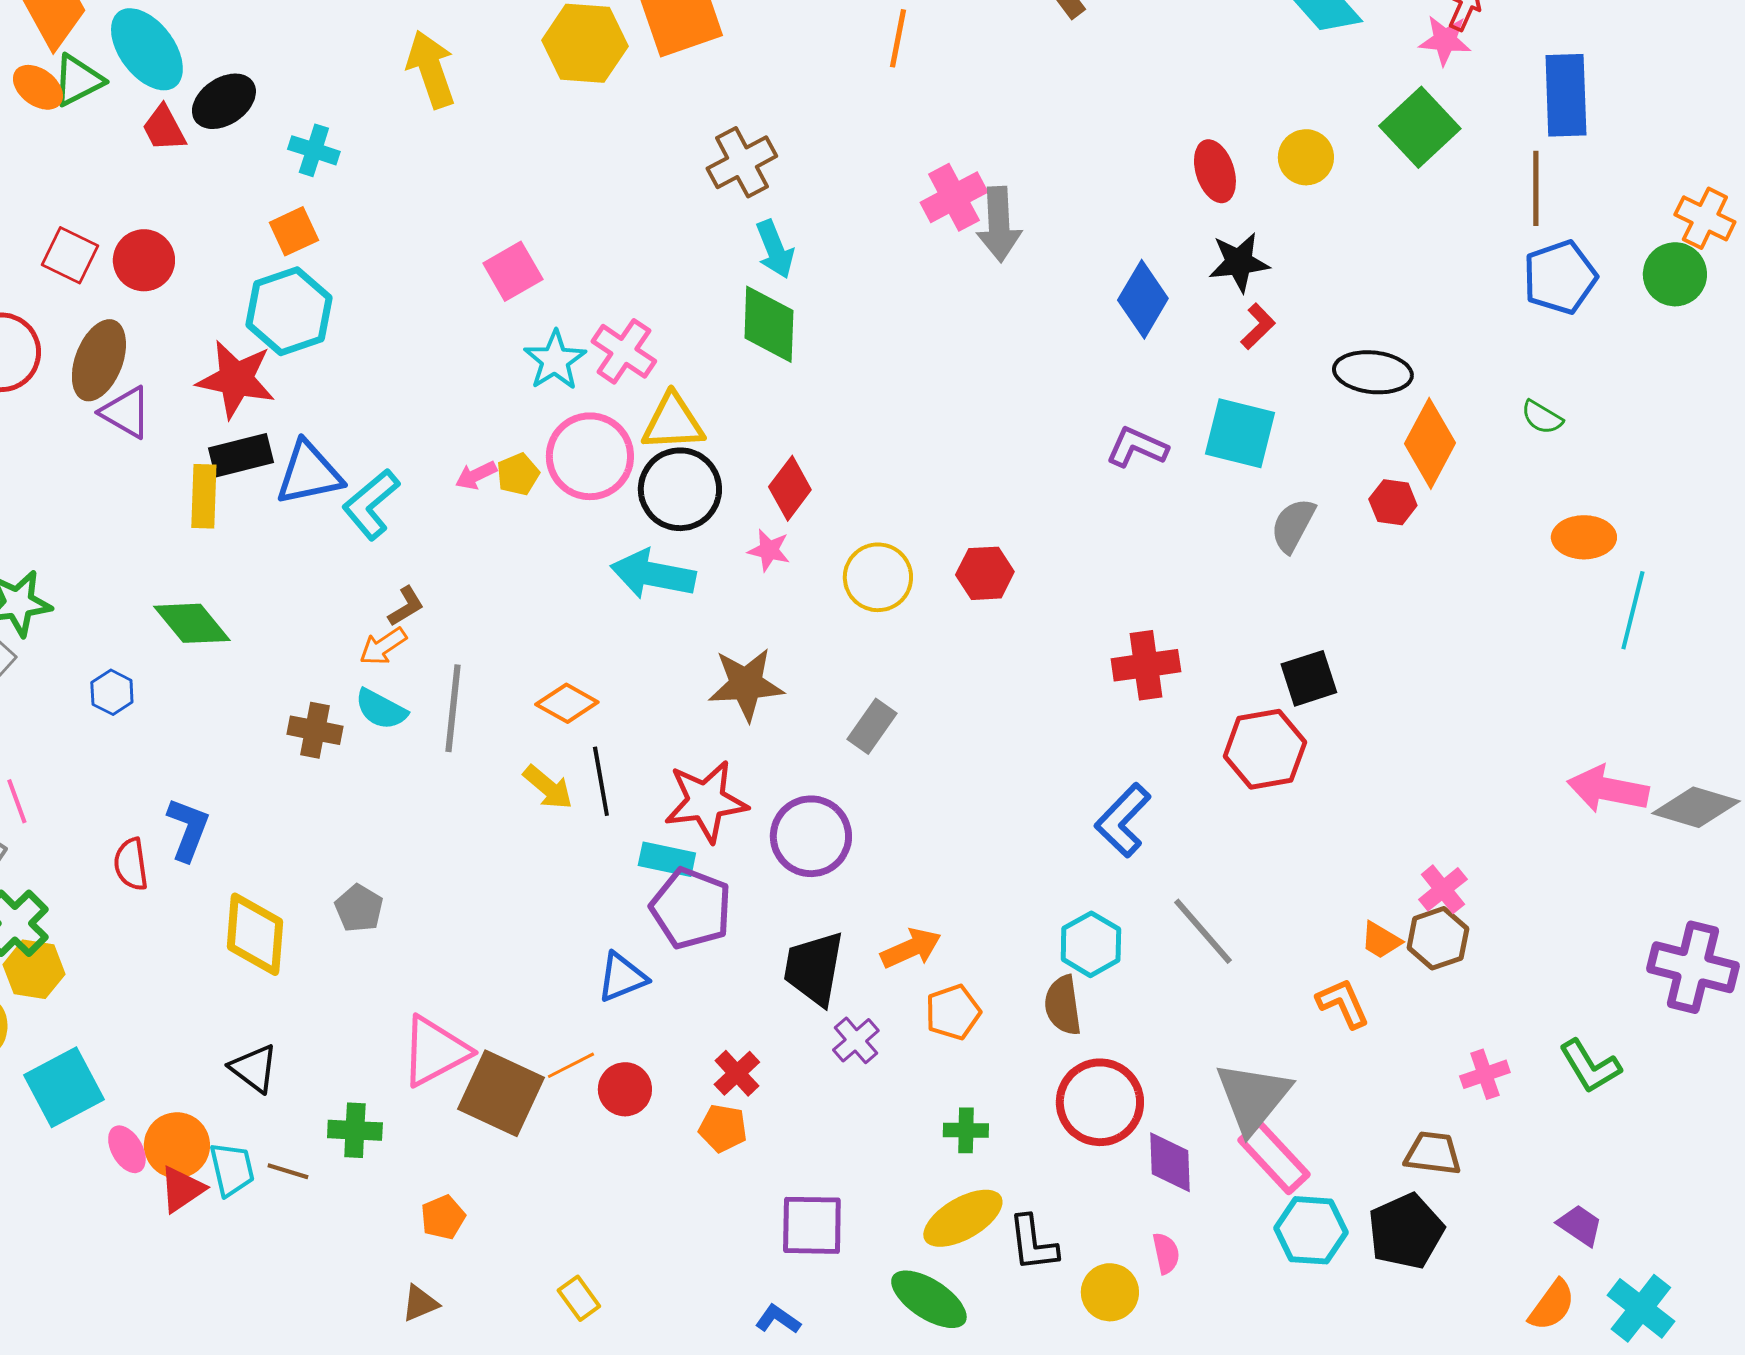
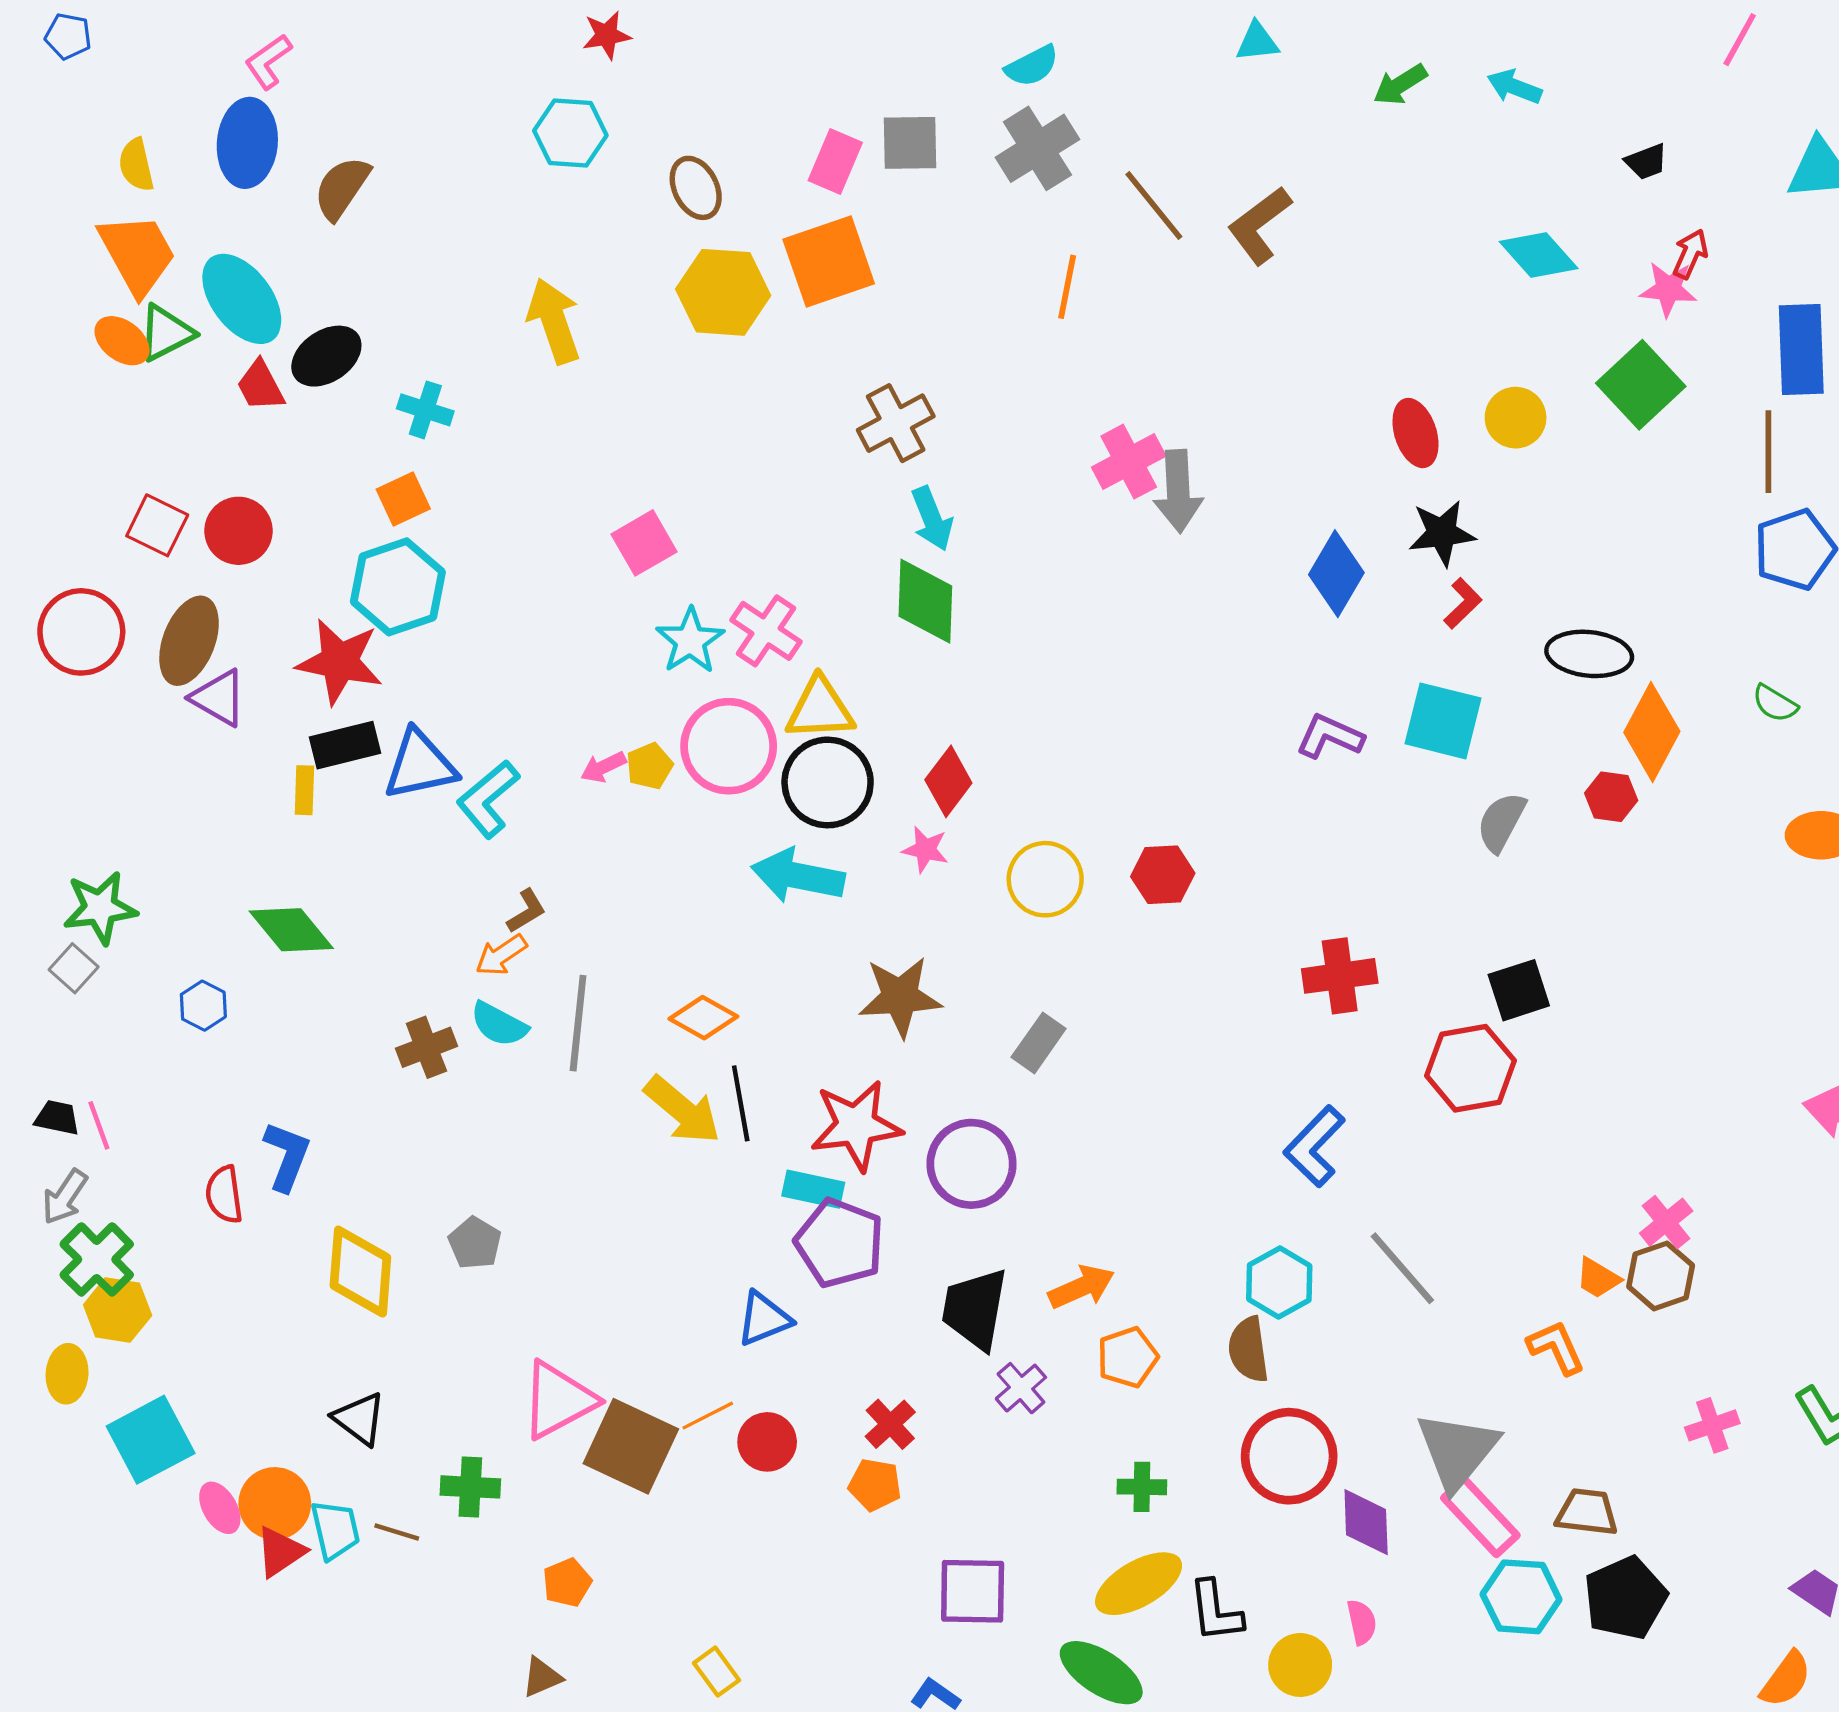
yellow rectangle: (204, 496) -> (304, 790), size x0.7
brown cross: (315, 730) -> (426, 1047), turned -32
yellow arrow: (548, 787) -> (682, 1110), size x1.4
brown trapezoid: (1433, 1153) -> (1587, 1512), moved

